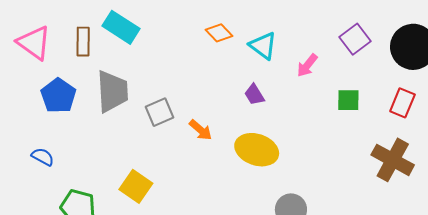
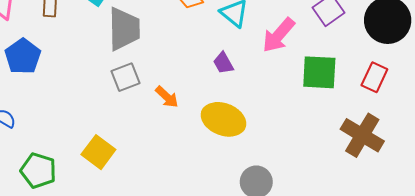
pink arrow: (307, 65) -> (279, 35), size x1.5
gray trapezoid: (112, 91) -> (124, 29), moved
green square: (348, 100) -> (319, 72), size x1.5

